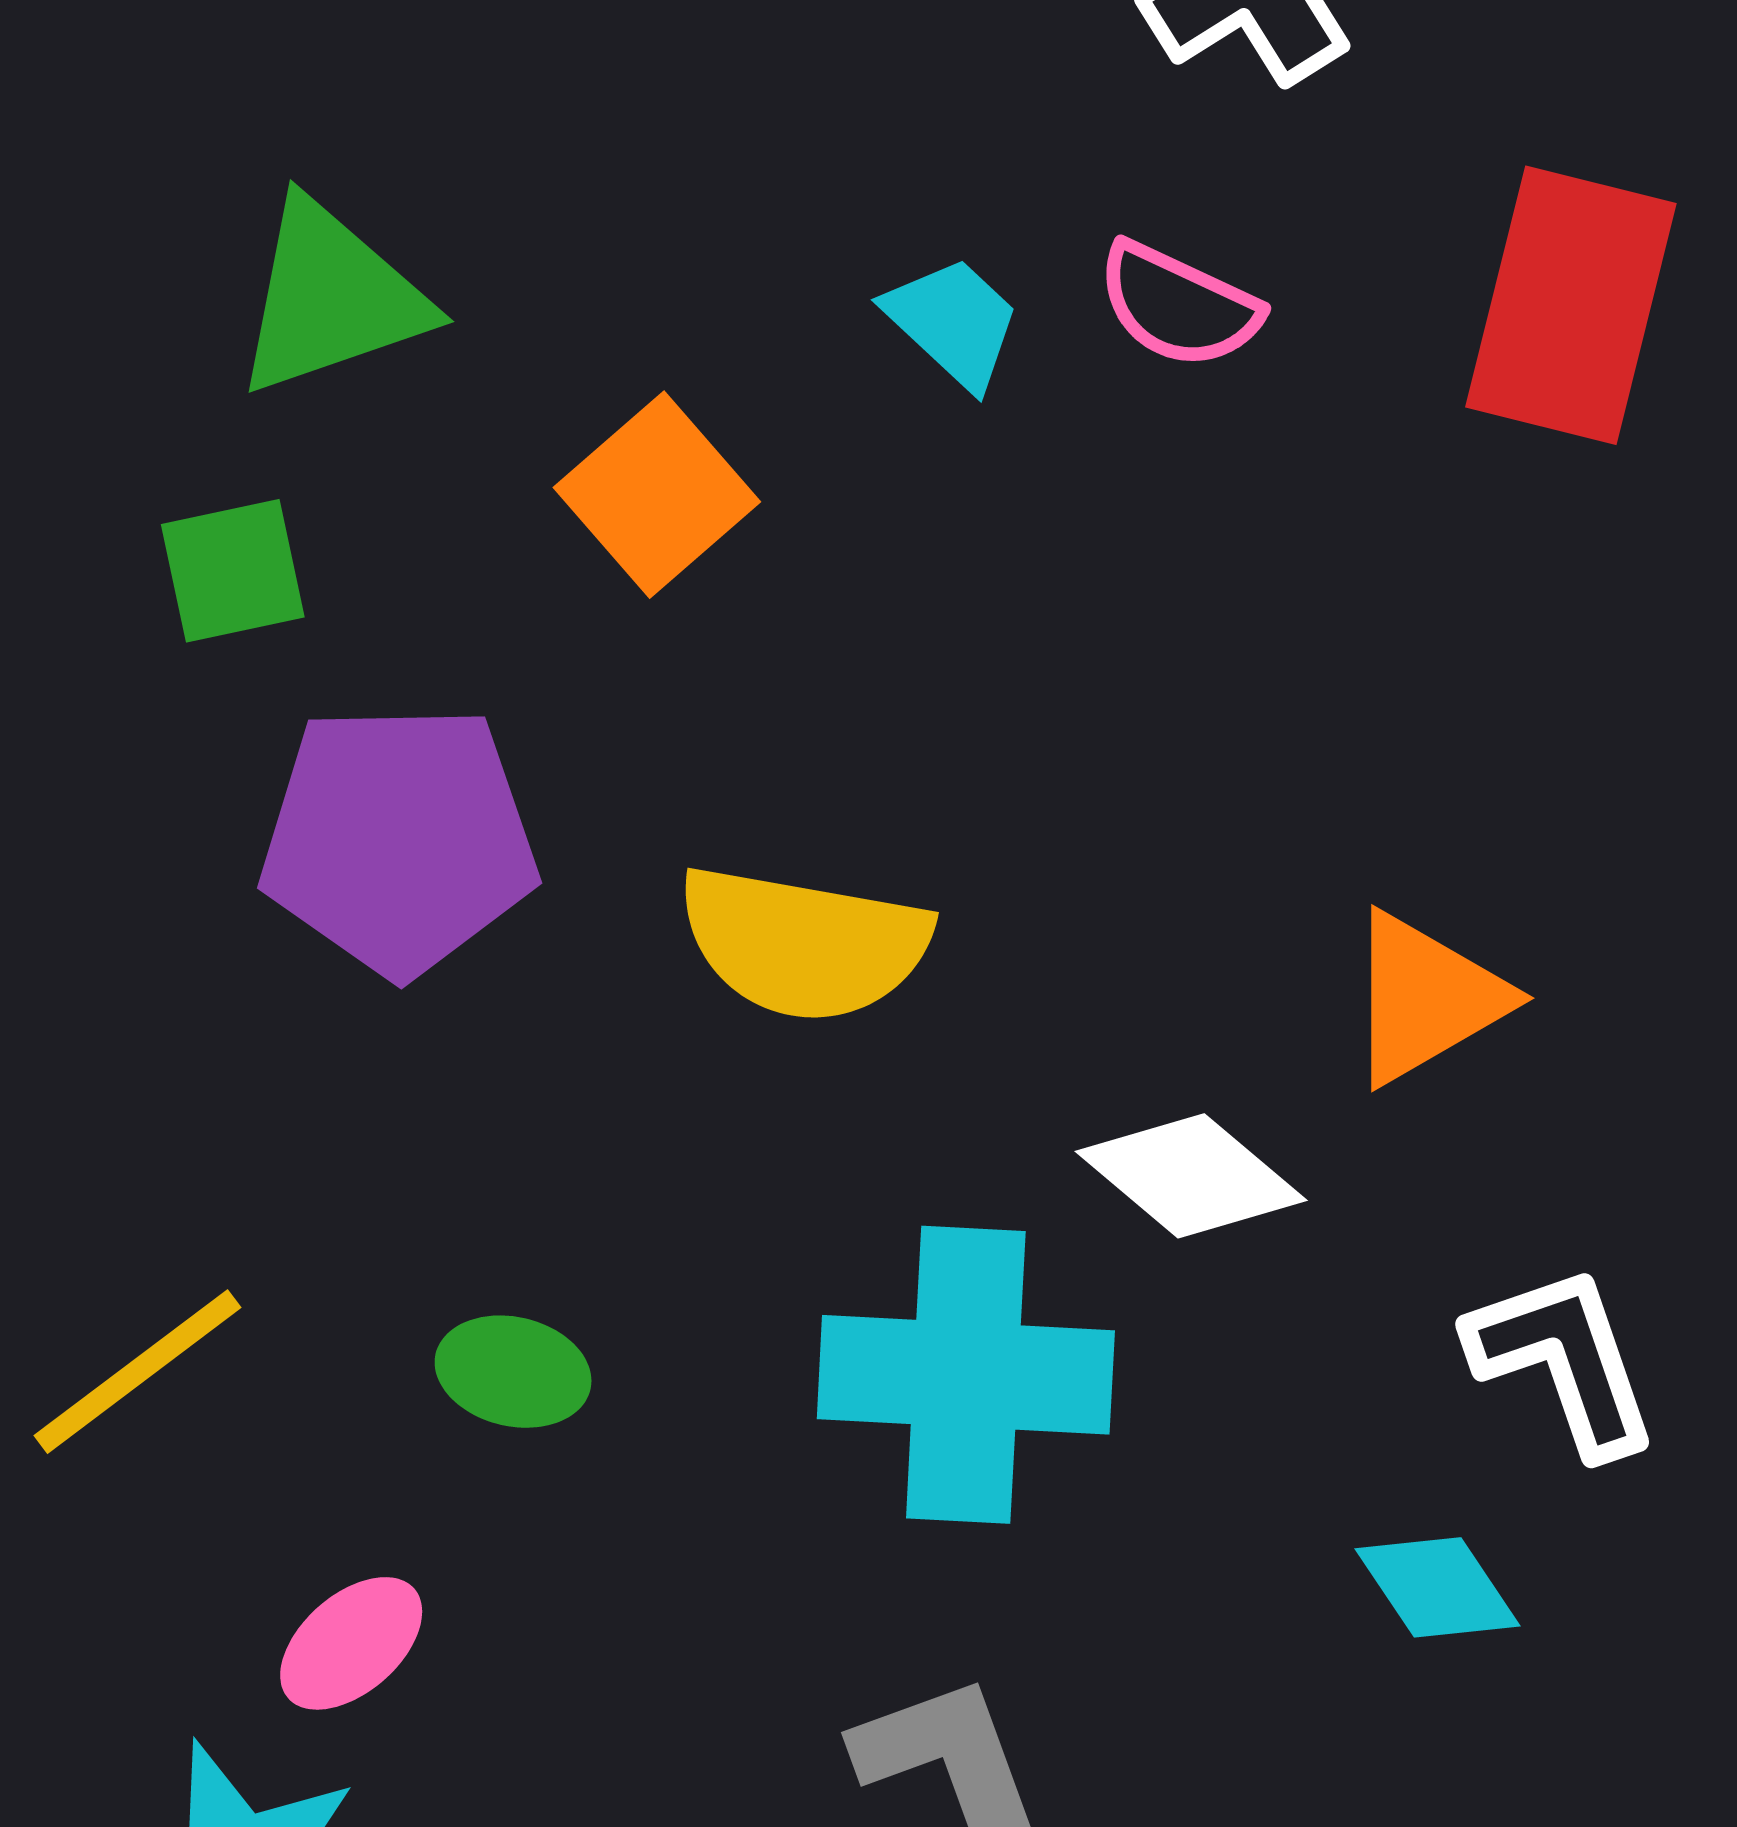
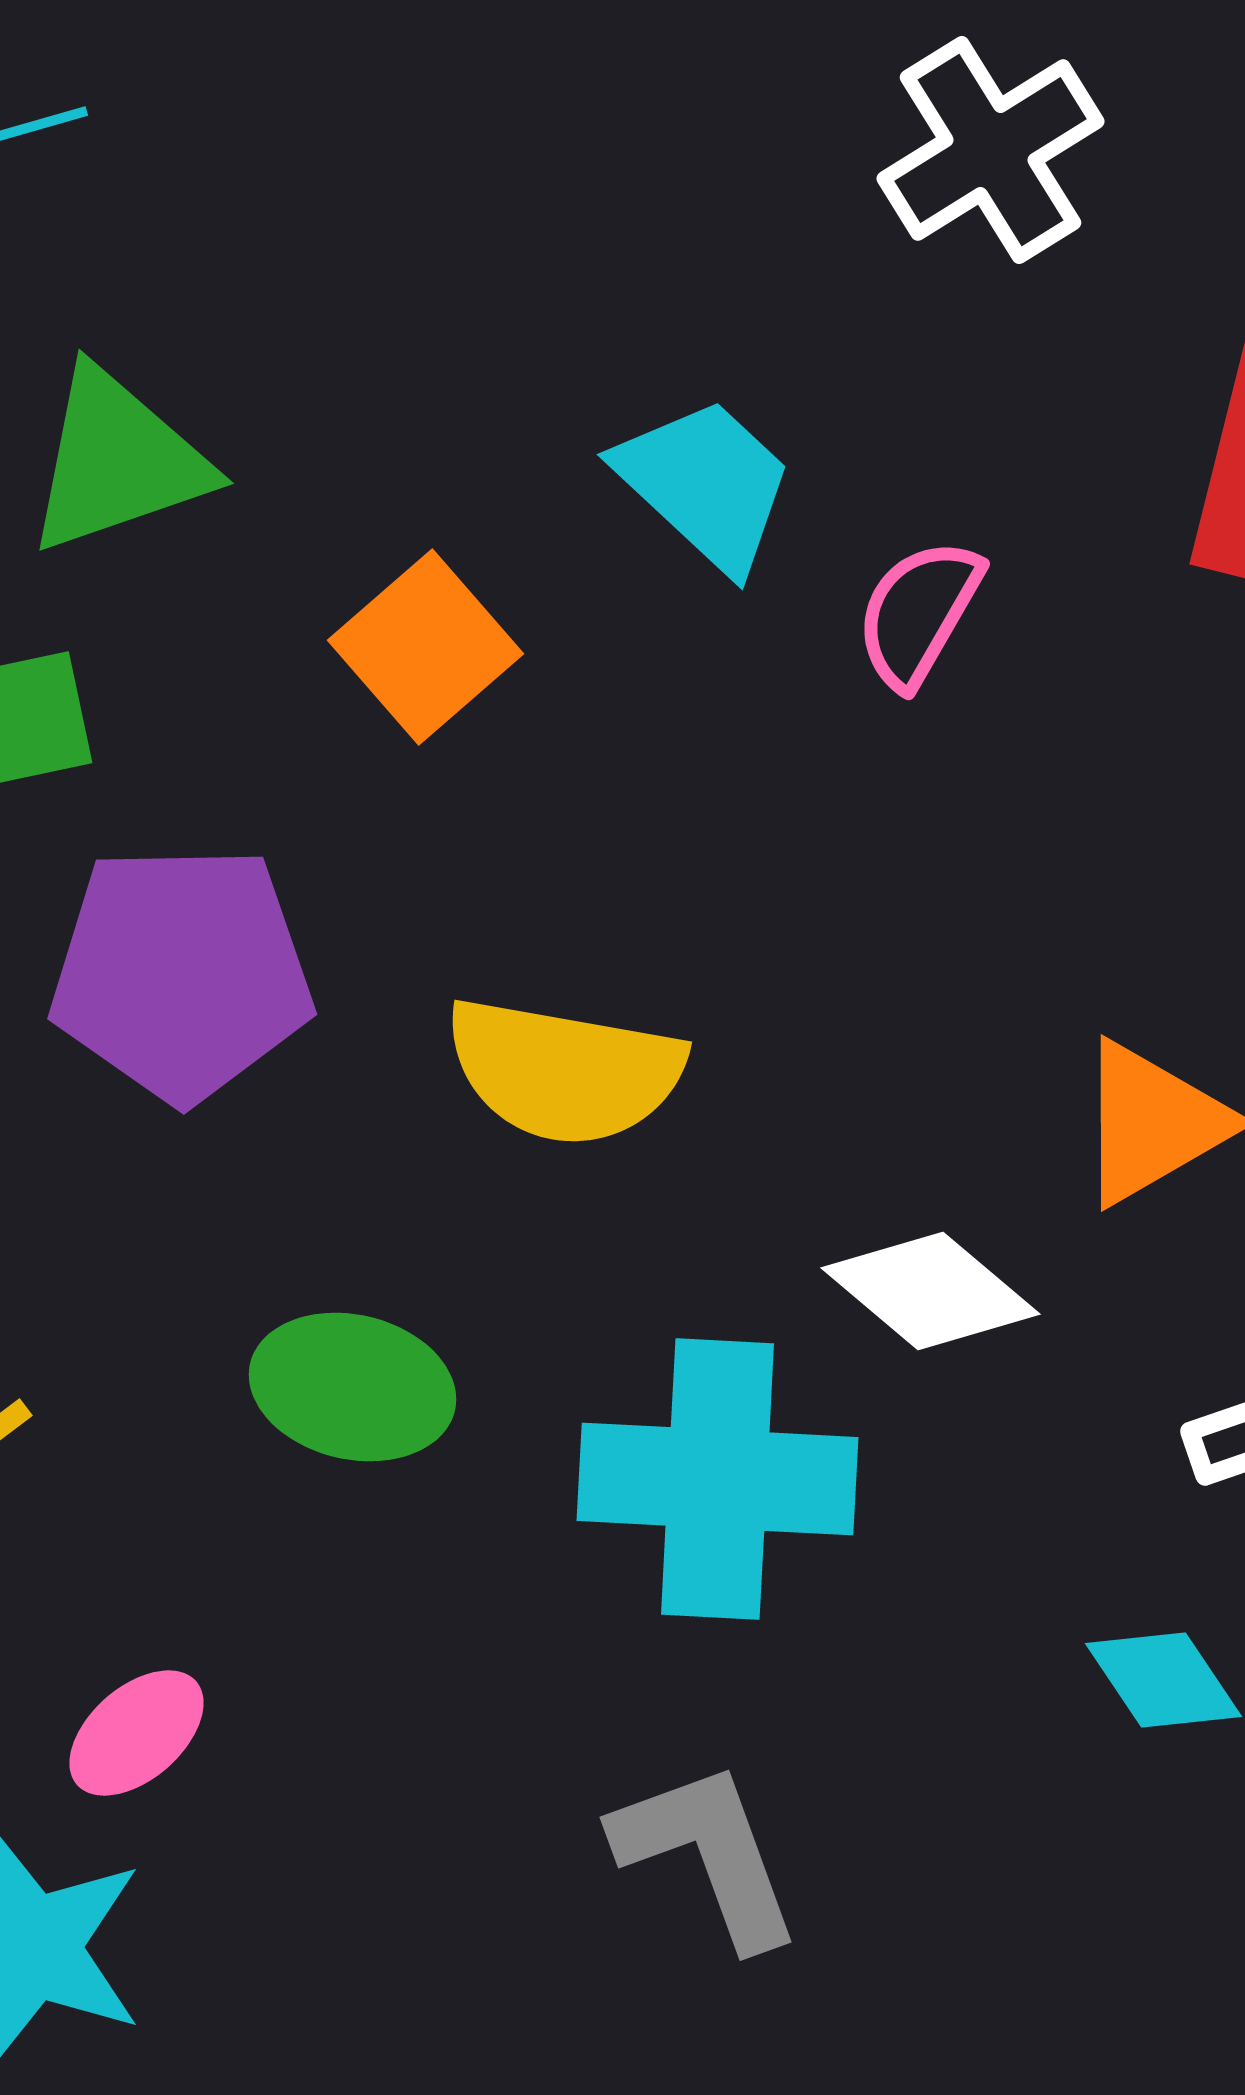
pink semicircle: (1178, 305) -> (918, 613), moved, turned 95
cyan trapezoid: (953, 322) -> (706, 484), size x1.4
green ellipse: (513, 1372) -> (352, 1387), moved, size x1.4

